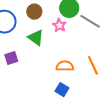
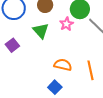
purple square: (11, 58) -> (12, 45), turned -32

